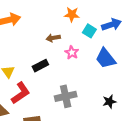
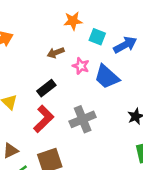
blue arrow: (112, 25) -> (125, 45), moved
blue trapezoid: (106, 58) -> (107, 77), moved
red L-shape: (21, 93) -> (44, 119), moved

